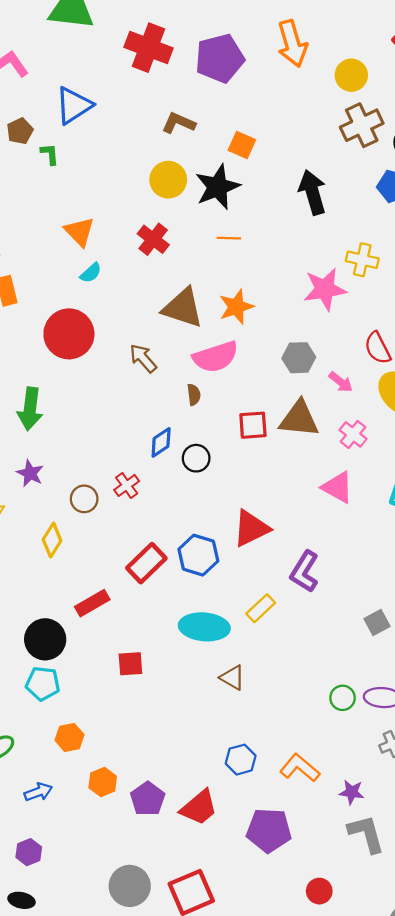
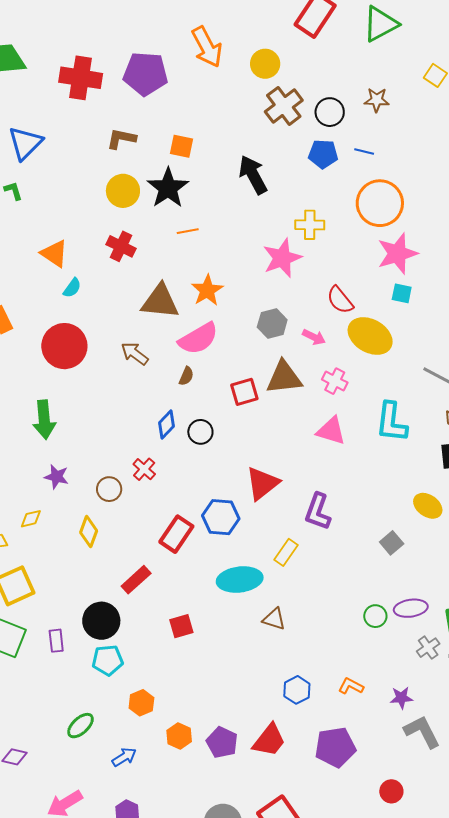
purple pentagon: (220, 58) -> (145, 74), turned 30
brown semicircle: (194, 395) -> (186, 376), turned 42
orange L-shape: (300, 768) -> (351, 686), size x0.7

